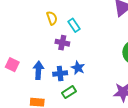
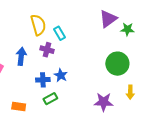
yellow semicircle: (52, 18) -> (38, 25), size x1.5
blue arrow: (38, 70) -> (21, 56), moved

